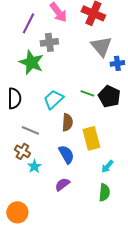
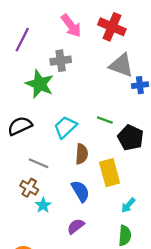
purple line: (28, 23) -> (22, 40), moved
gray triangle: (101, 46) -> (121, 65), turned -30
black pentagon: (109, 96) -> (131, 138), moved
black semicircle: (14, 98) -> (20, 126), turned -115

